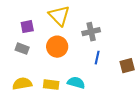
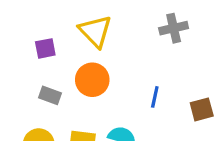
gray cross: (91, 32) -> (174, 28), moved
gray rectangle: (22, 49) -> (50, 95), moved

